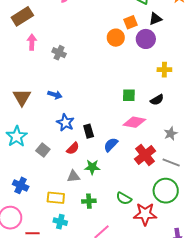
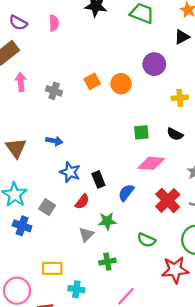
black triangle: (155, 19) -> (182, 37), moved
orange square: (130, 22) -> (92, 81), moved
orange circle: (116, 38) -> (121, 84), moved
black semicircle: (157, 100) -> (175, 134), turned 64
gray triangle: (73, 176) -> (86, 234), turned -32
blue cross: (21, 185) -> (22, 226), moved
yellow rectangle: (56, 198) -> (52, 268), moved
green semicircle: (124, 198) -> (146, 240), moved

